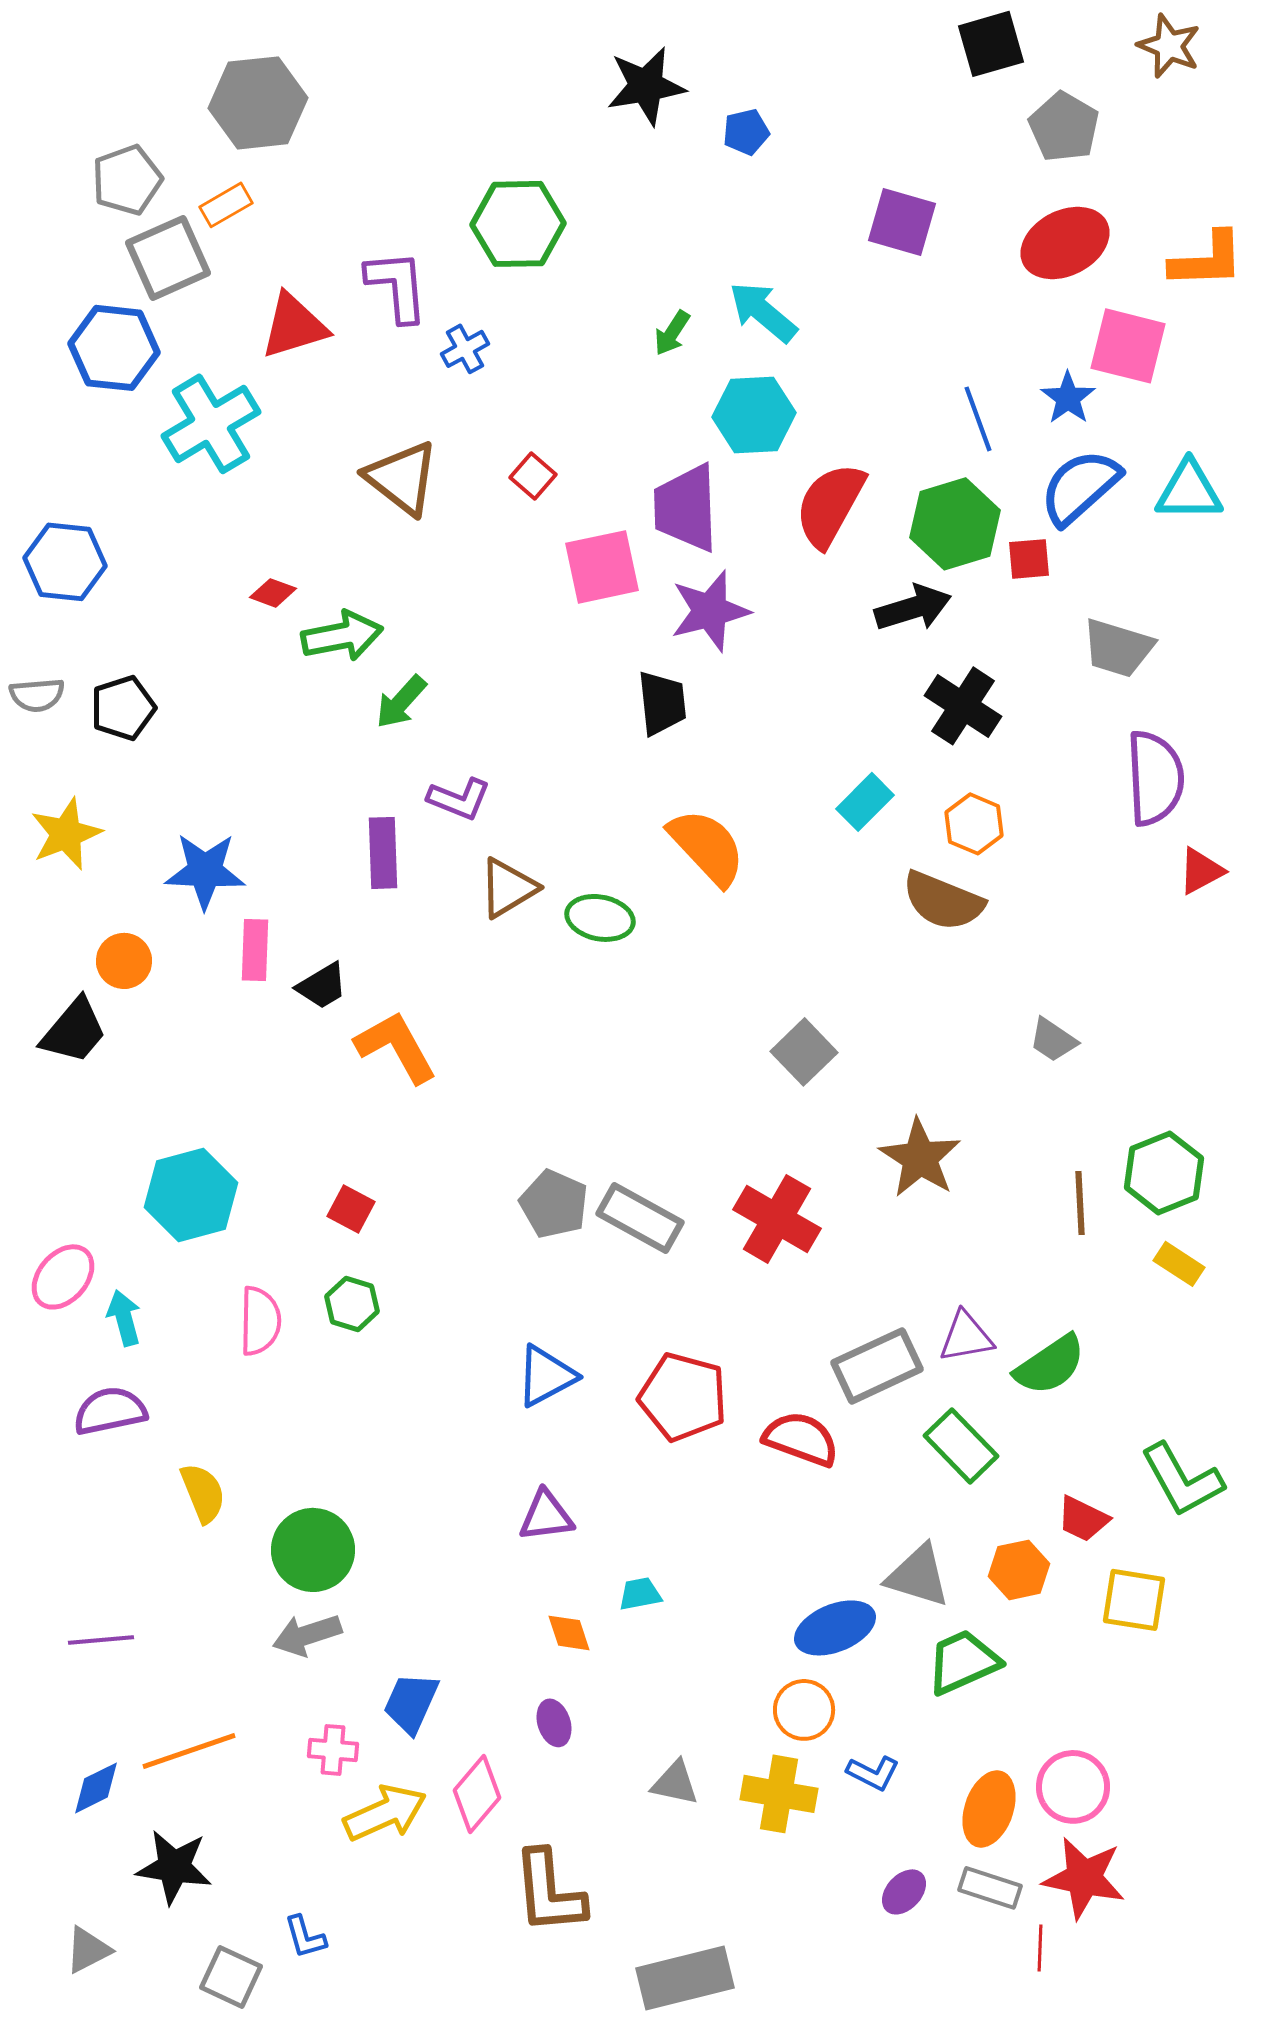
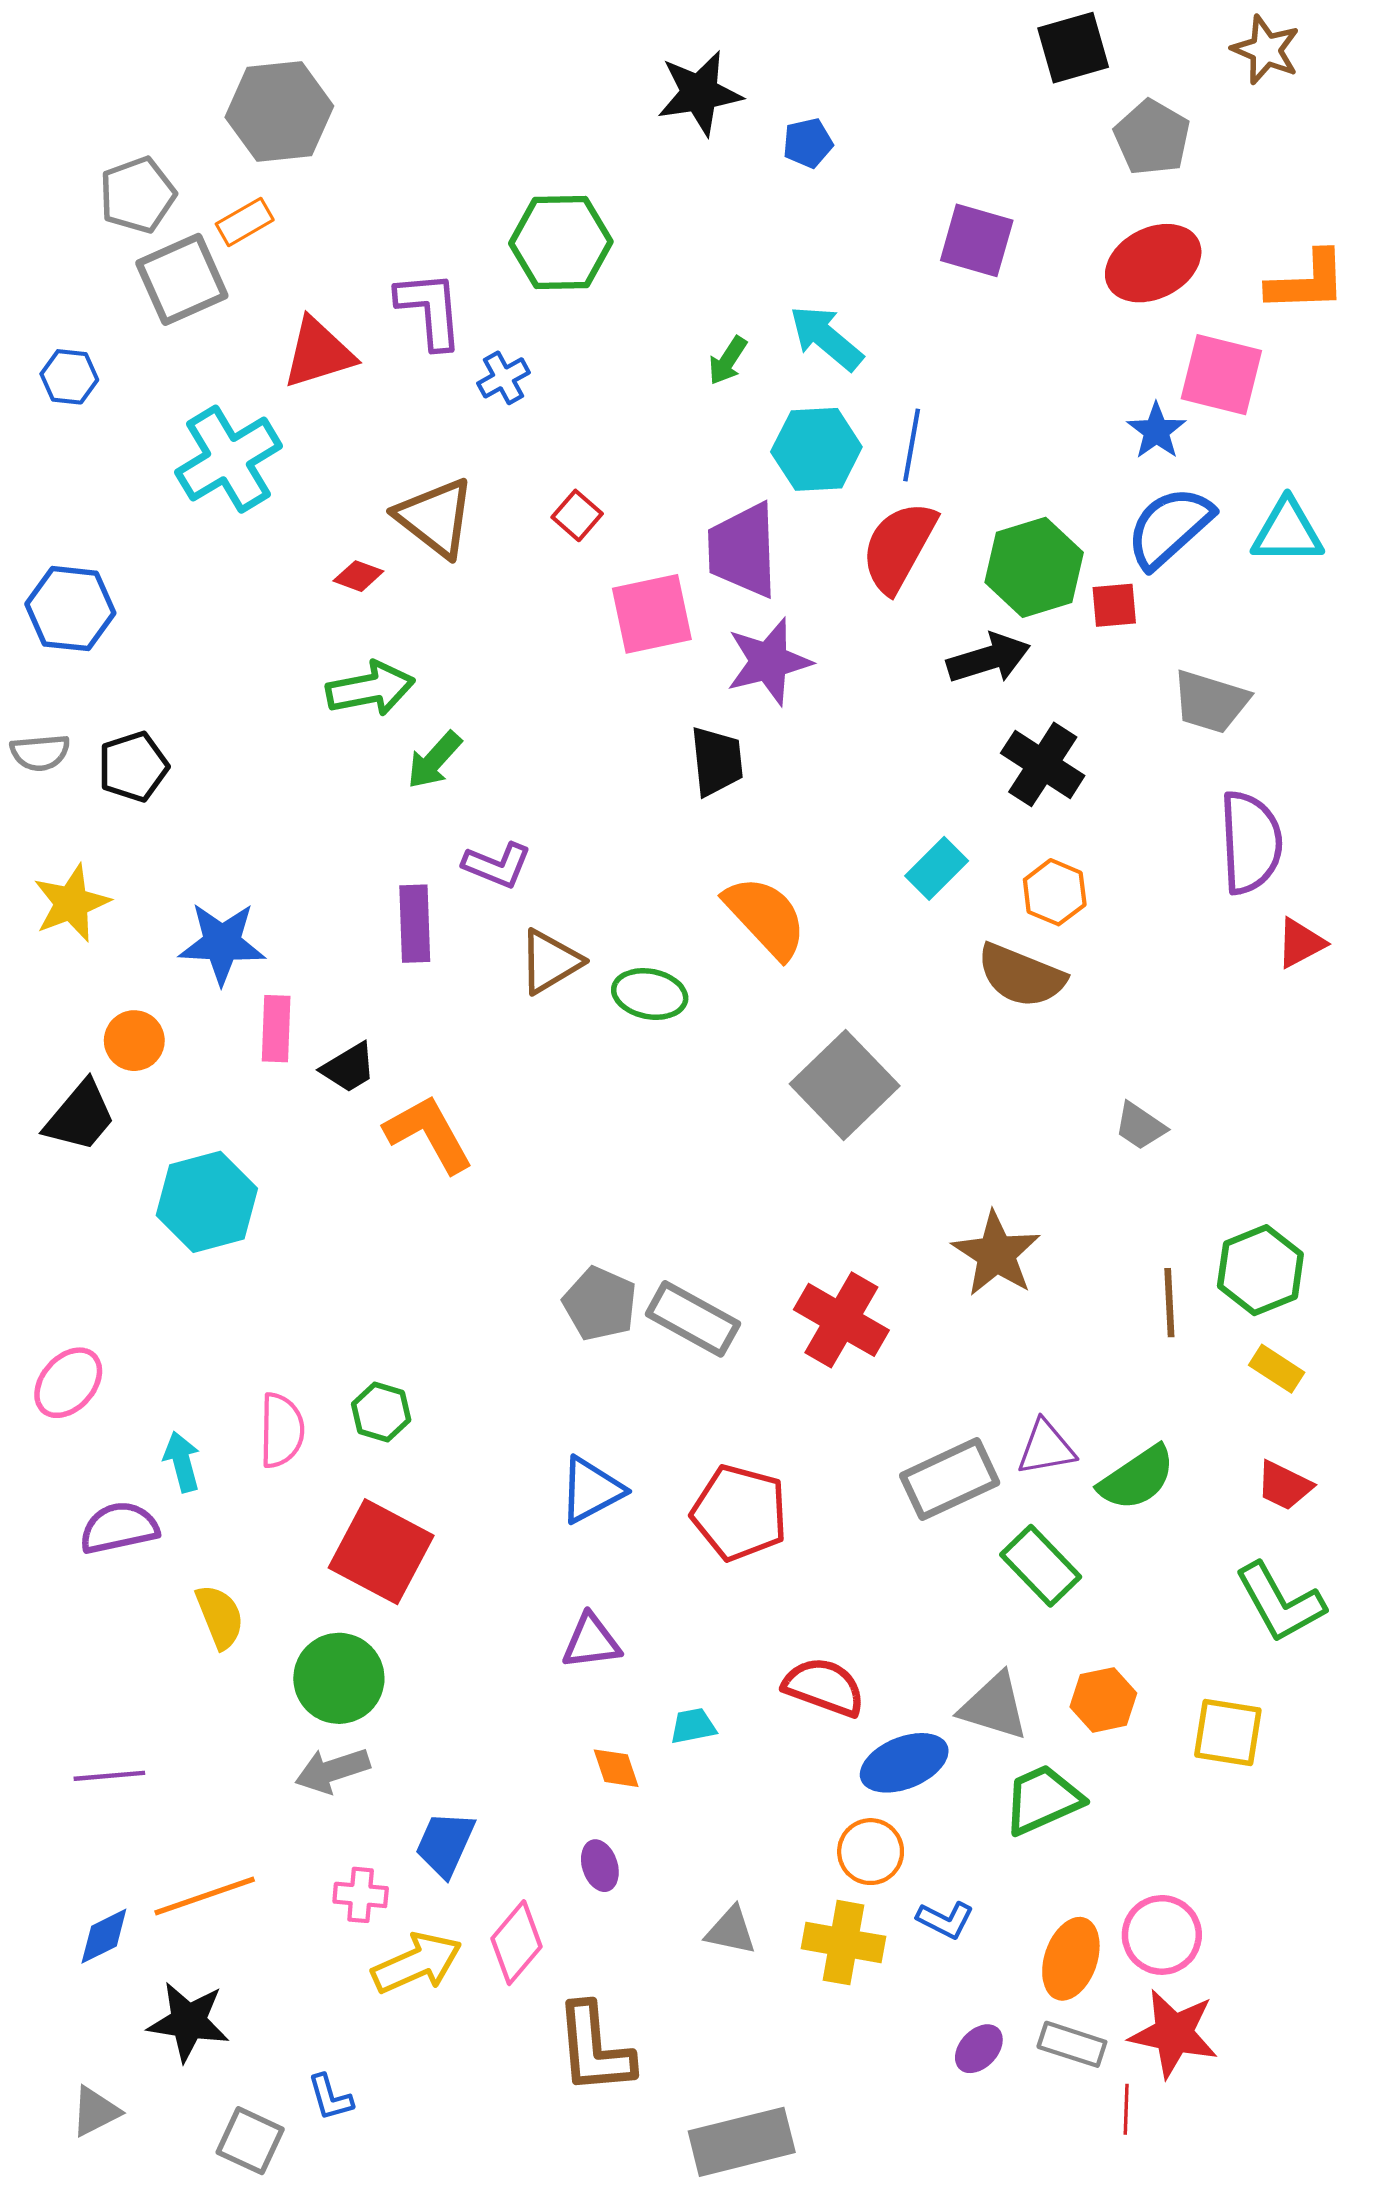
blue hexagon: (114, 348) -> (69, 377), moved, size x0.6
blue line: (978, 419) -> (912, 445), moved, turned 30
red diamond: (273, 593) -> (358, 576), moved
gray square: (804, 1052) -> (845, 1085), moved, size x1.5
cyan hexagon: (191, 1195) -> (207, 1202), moved
red square: (351, 1209) -> (381, 1552), moved, size x2.0
cyan arrow: (124, 1318) -> (182, 1462), moved
red semicircle: (801, 1439) -> (824, 1687), moved
red trapezoid: (1083, 1519) -> (1284, 1486), moved

